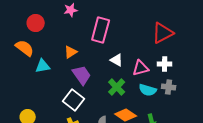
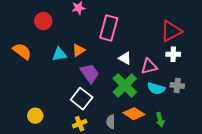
orange semicircle: (25, 48) -> (22, 51), moved
white cross: (165, 64) -> (173, 54), moved
cyan triangle: (43, 66) -> (59, 54), moved
green cross: (117, 87) -> (125, 85), size x1.4

